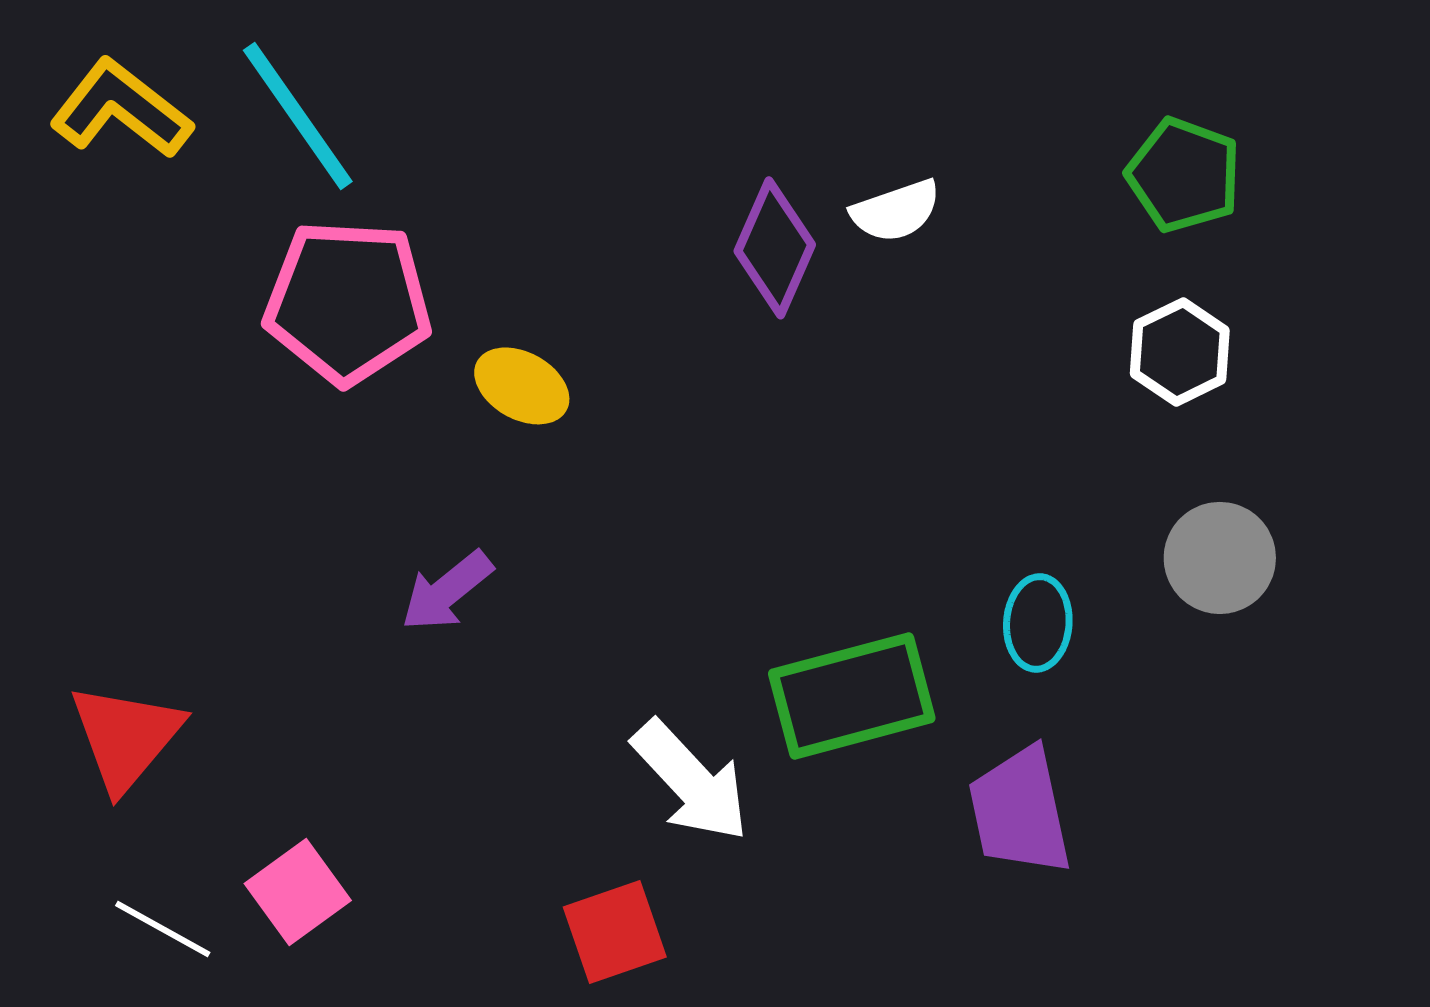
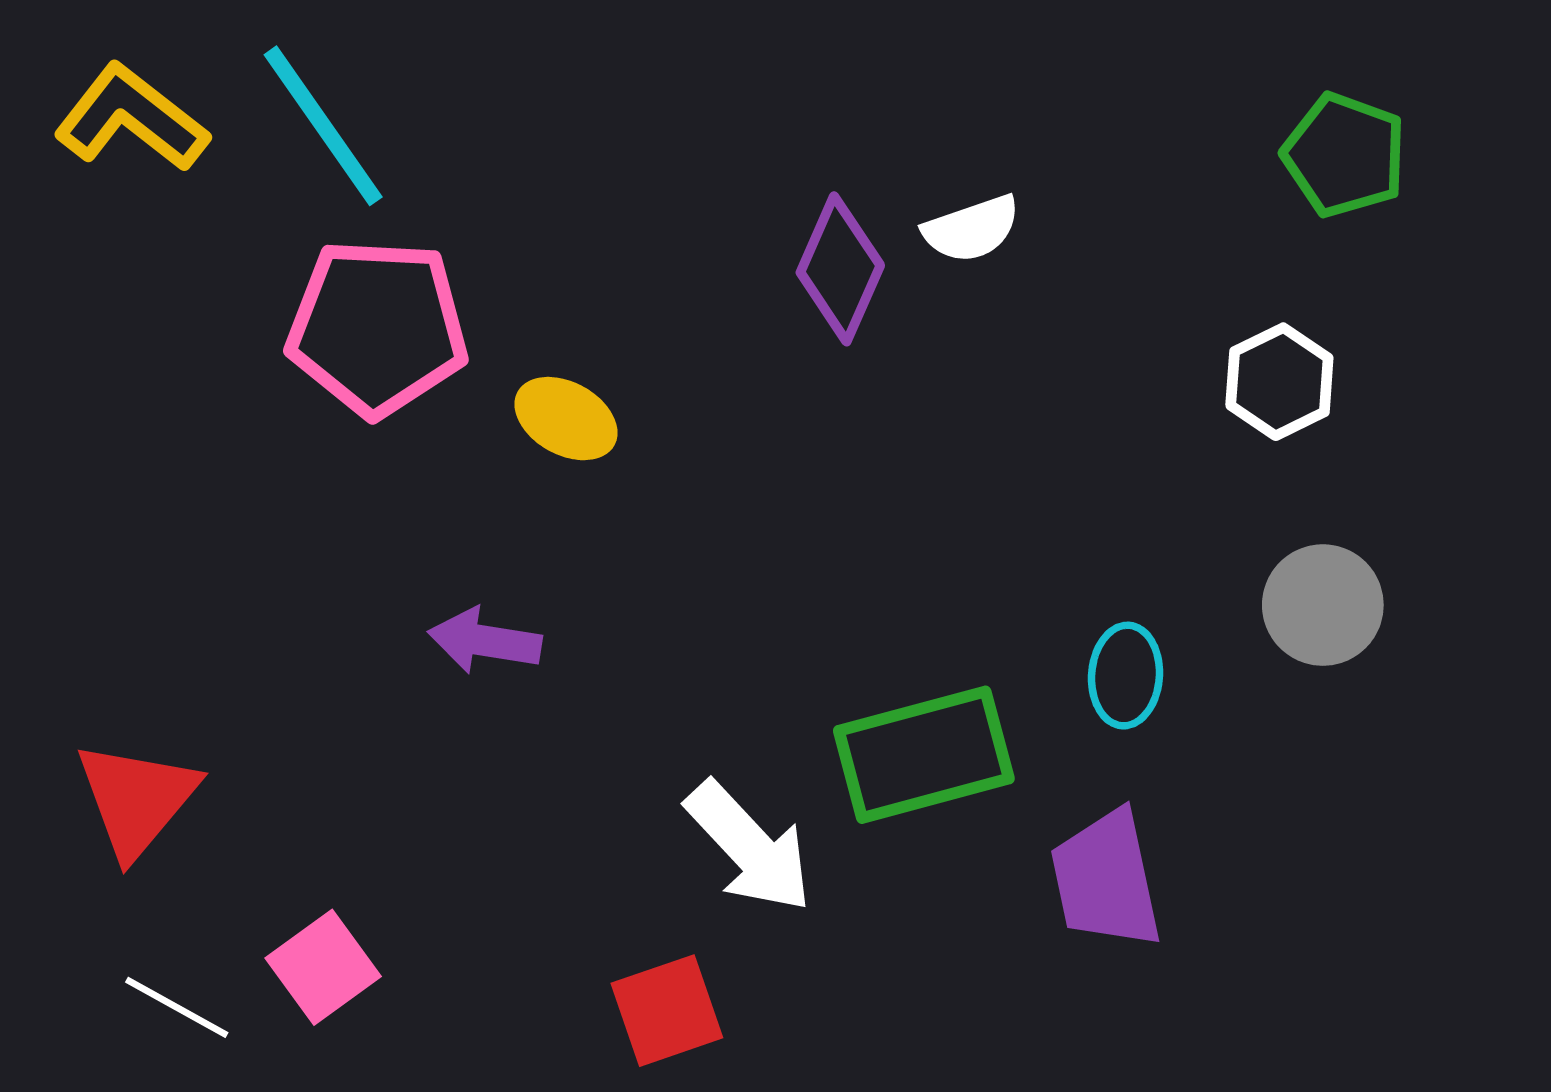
green pentagon: (1184, 175) -> (1345, 155), moved
purple arrow: (447, 591) -> (485, 641), turned 48

